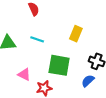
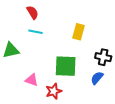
cyan line: (37, 39) -> (35, 32), moved

